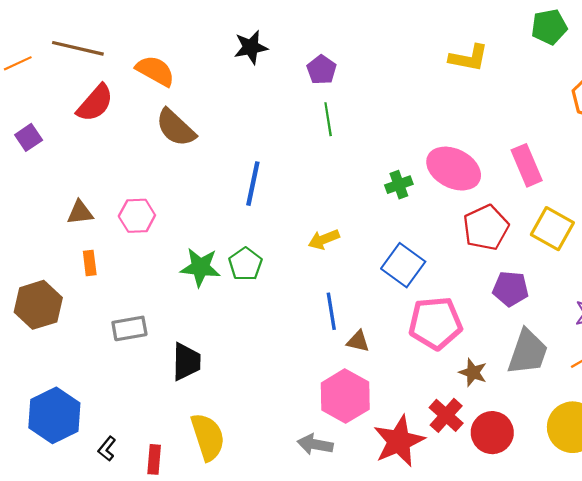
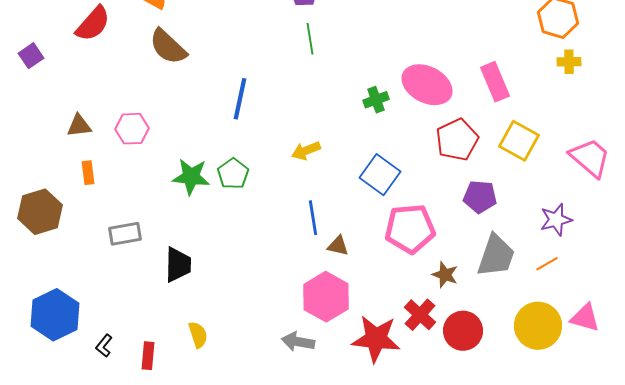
yellow semicircle: (208, 437) -> (198, 335), size x0.6
red star: (399, 441) -> (376, 339), turned 30

